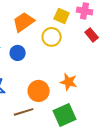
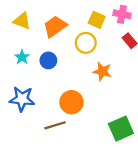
orange star: (69, 82) -> (102, 71), moved
green square: (65, 115) -> (121, 129), moved

